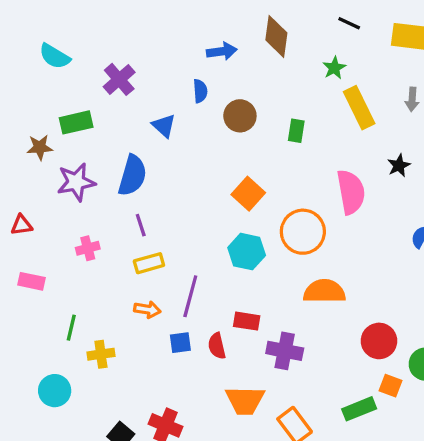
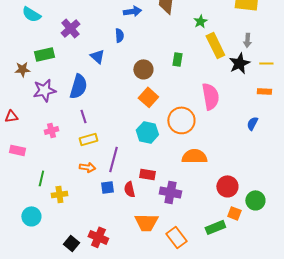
brown circle: (240, 116) -> (143, 69), moved
black star: (399, 166) -> (239, 63), moved, size x1.5

